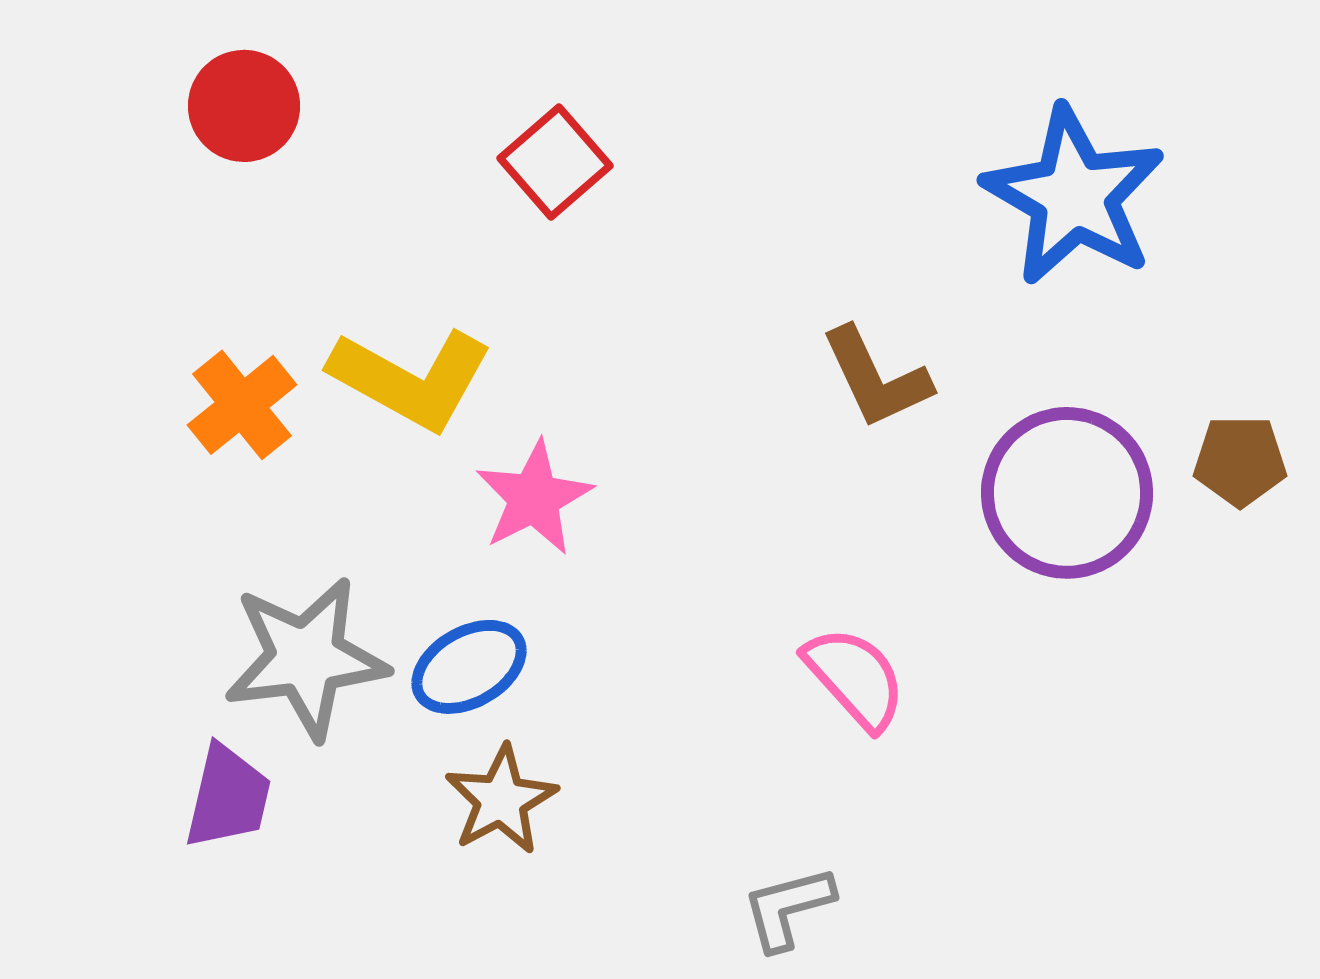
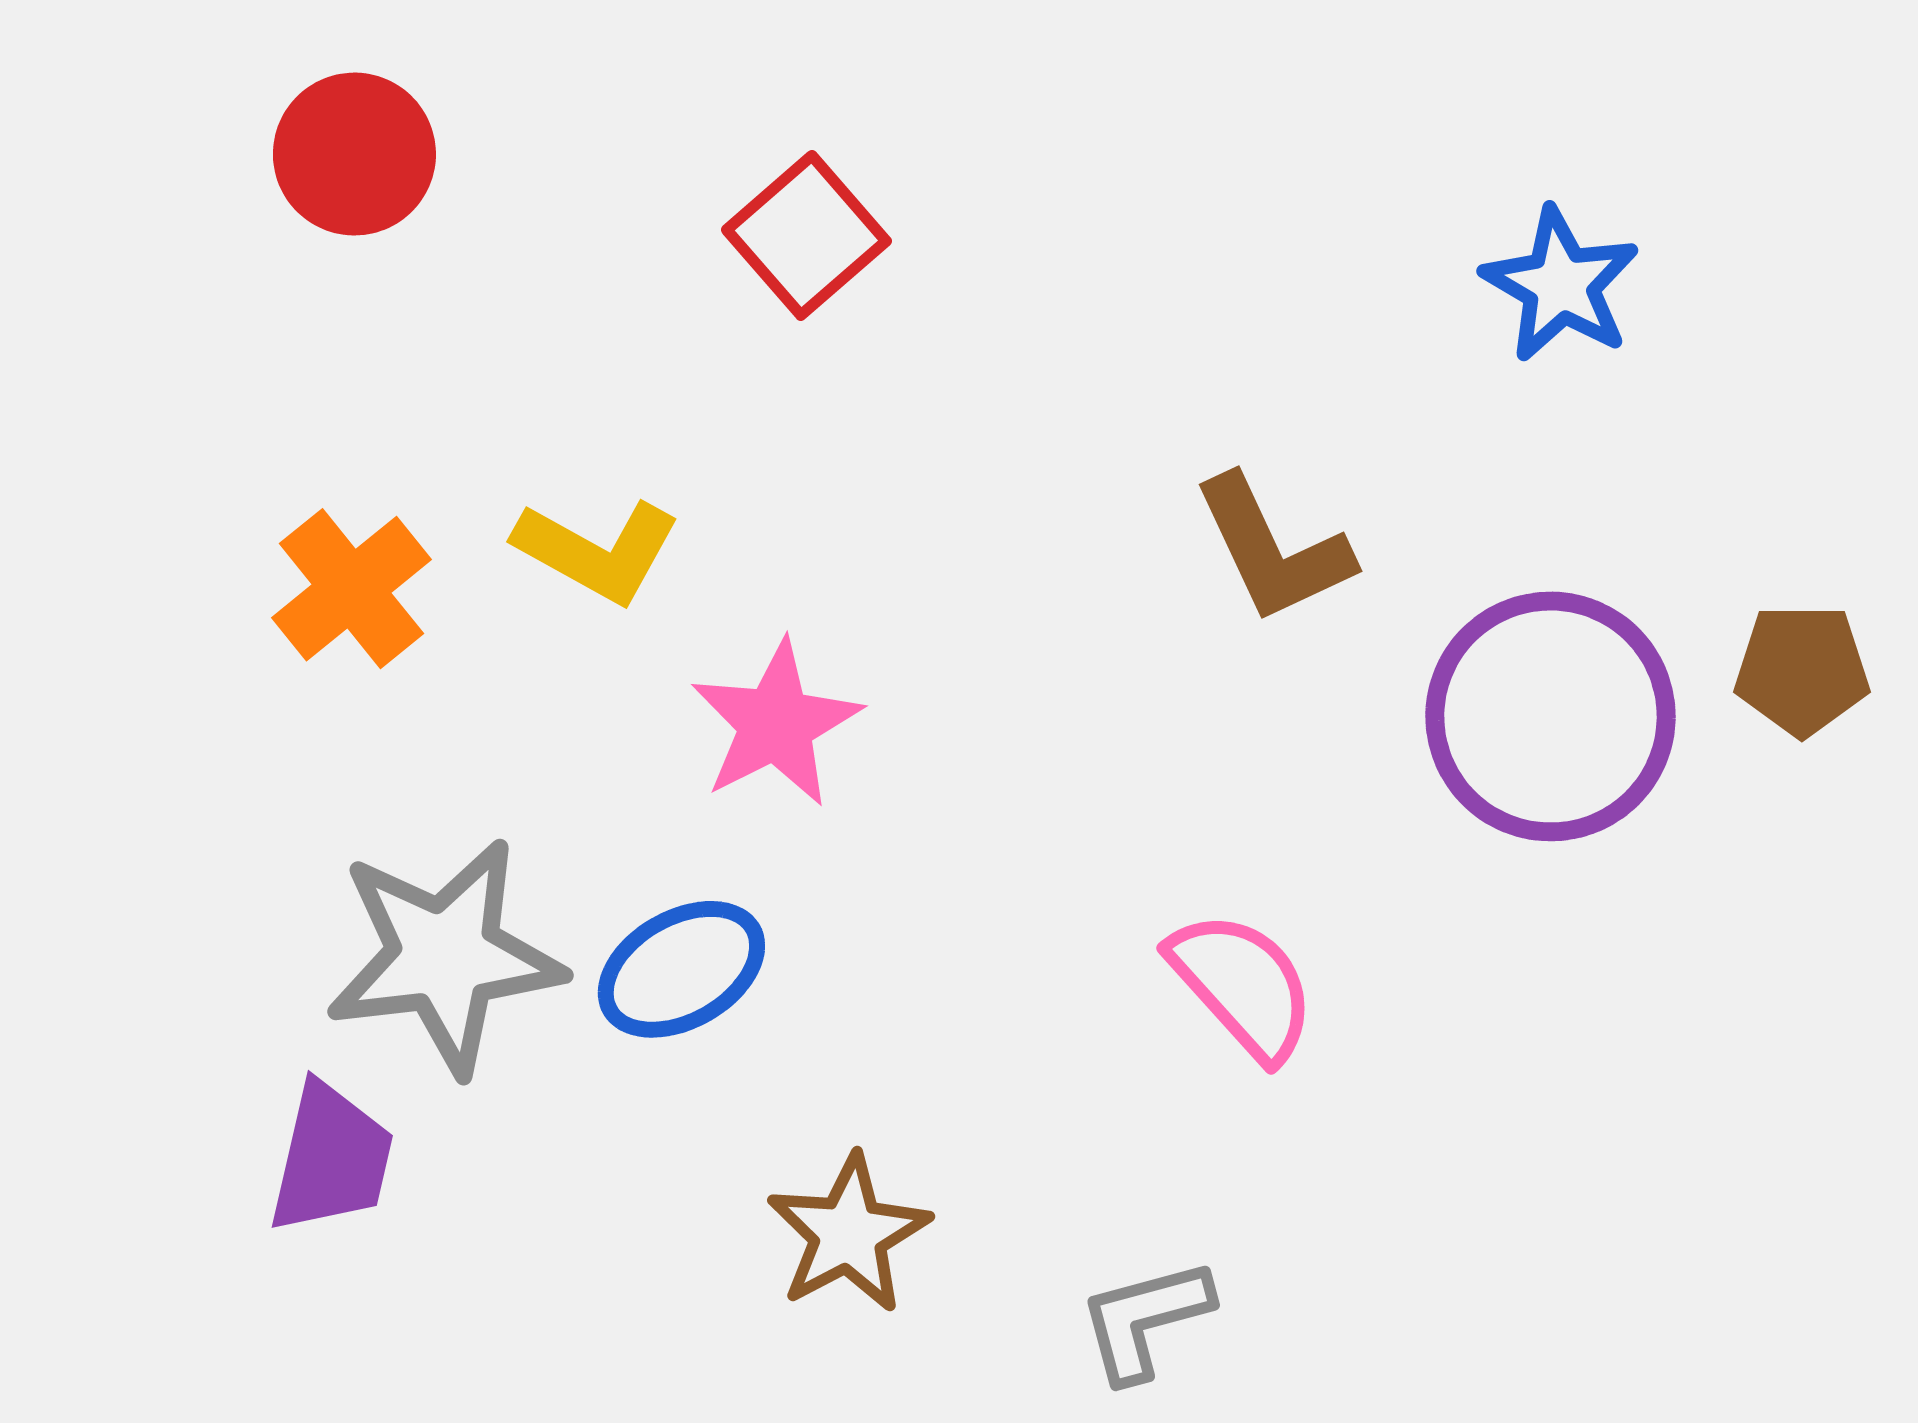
blue star: (1074, 196) -> (1561, 285), size x0.6
yellow L-shape: (411, 379) -> (597, 551), size x0.7
brown star: (501, 800) -> (849, 1234), moved

